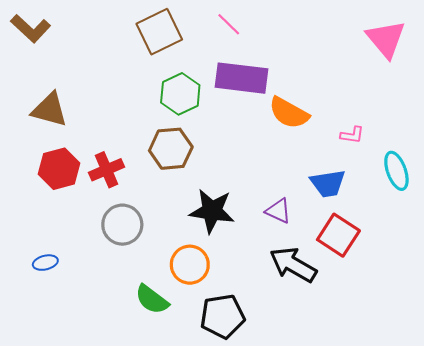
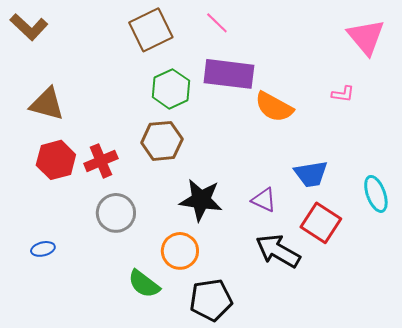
pink L-shape: (352, 135) -> (343, 94), moved
cyan ellipse: (396, 171) -> (376, 194), moved

